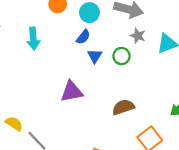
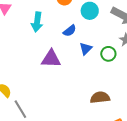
blue semicircle: (83, 37) -> (70, 31), moved
purple triangle: (72, 92) -> (51, 59), moved

